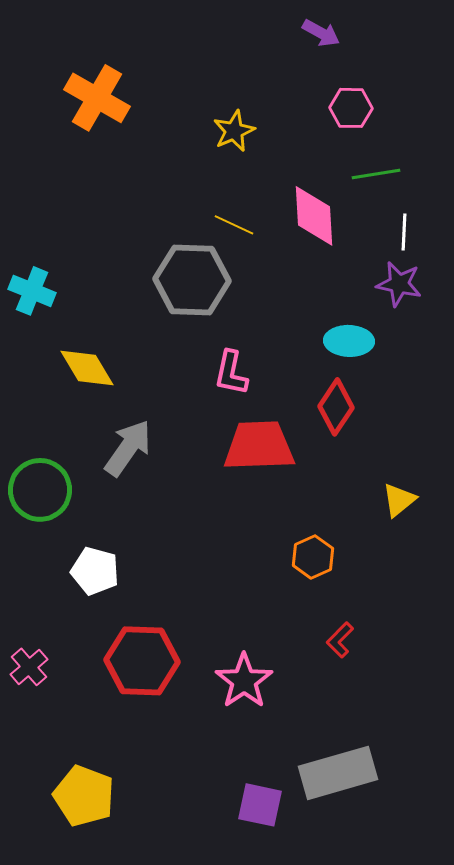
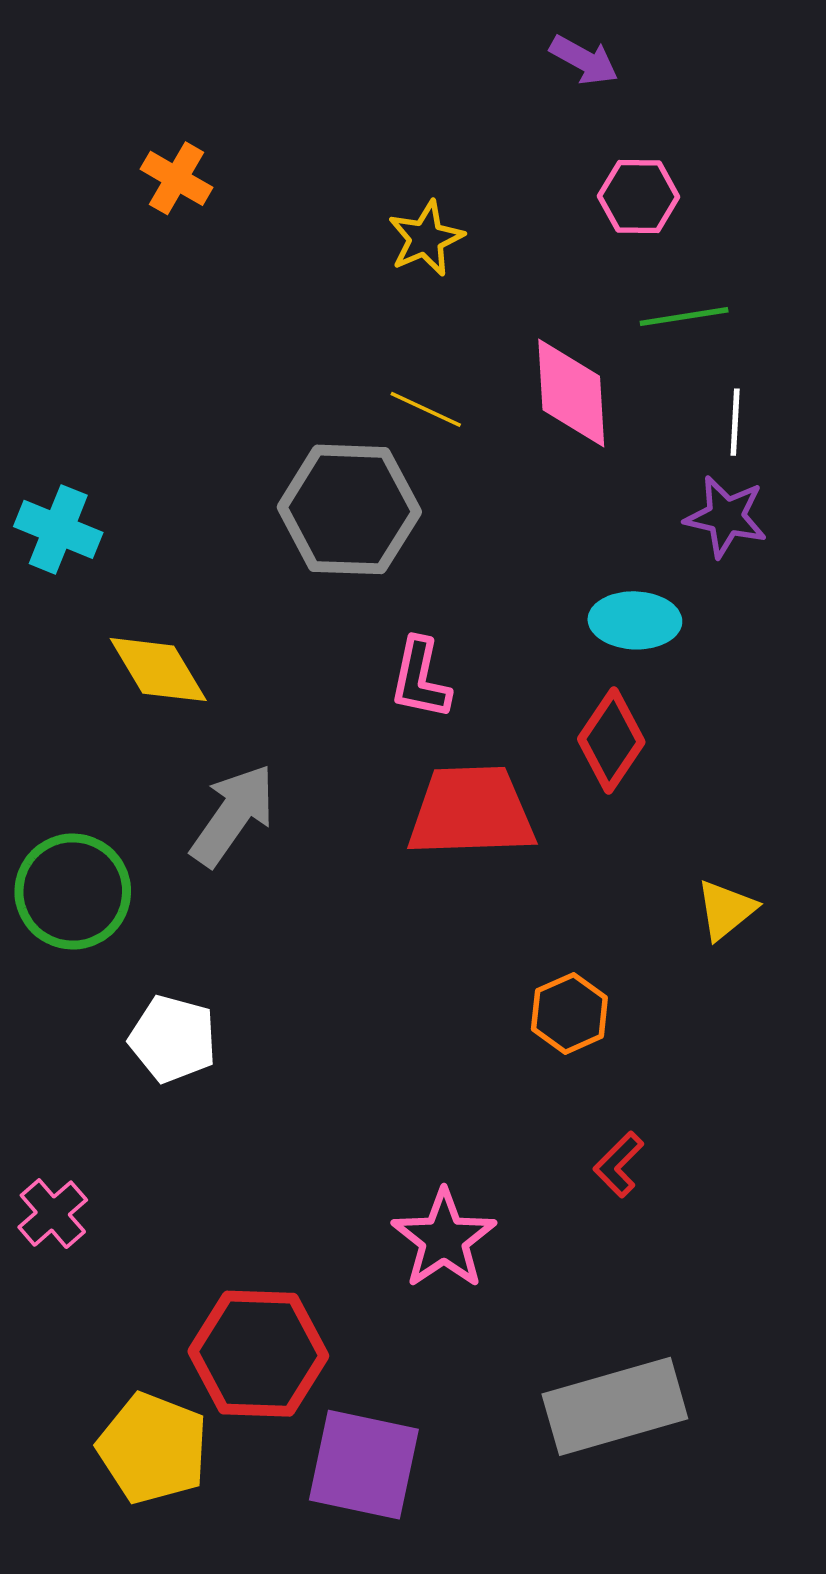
orange cross: (97, 98) -> (176, 178), size x0.6
red hexagon: (142, 661) -> (258, 1354), moved
purple square: (260, 805) -> (364, 1465), moved, size x1.4

